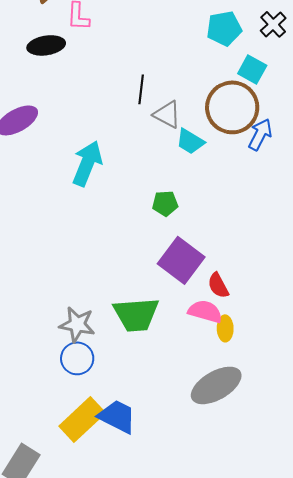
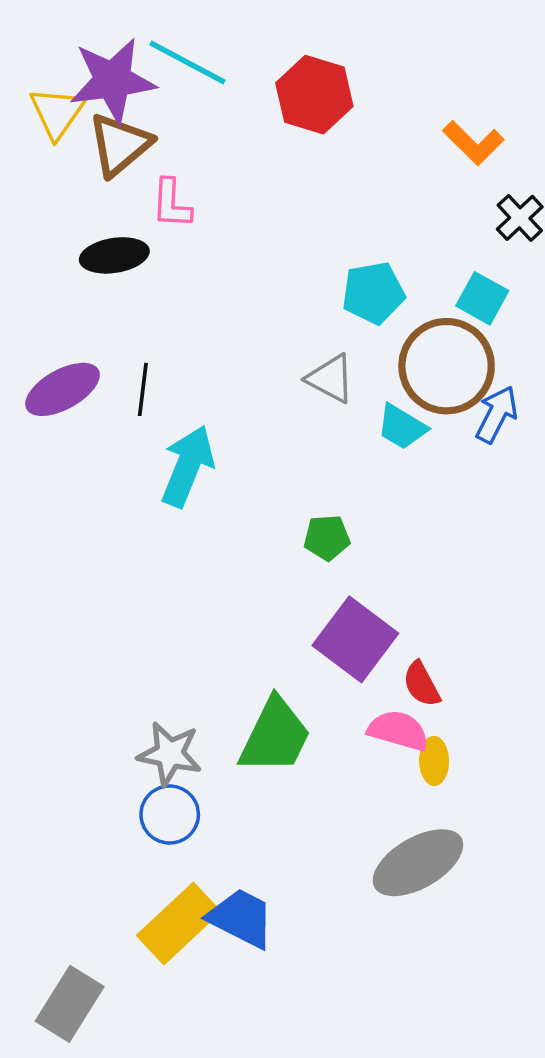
cyan pentagon: (224, 28) -> (373, 293), moved
black line: (141, 89) -> (143, 389), moved
cyan trapezoid: (190, 141) -> (402, 427), moved
green trapezoid: (136, 314) -> (275, 736), turned -60

